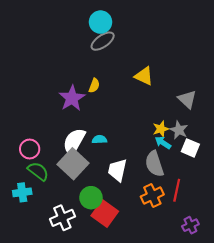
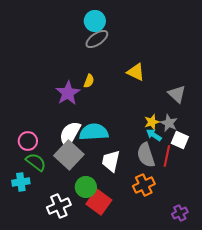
cyan semicircle: (99, 139) -> (94, 132), size x2.0
red line: (177, 190) -> (167, 156), moved

